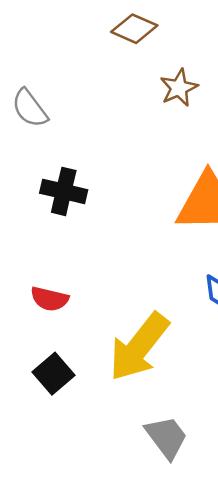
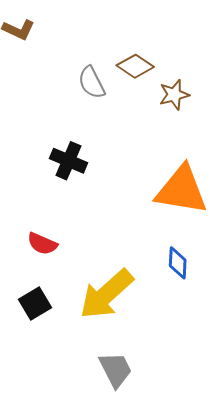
brown diamond: (134, 29) -> (135, 66), moved
gray semicircle: (30, 108) -> (92, 83), moved

